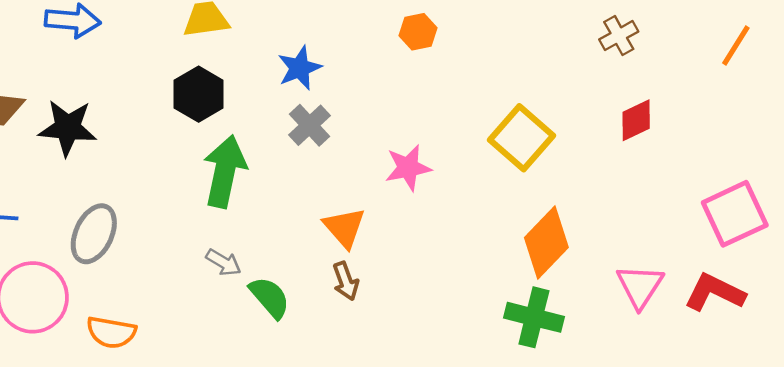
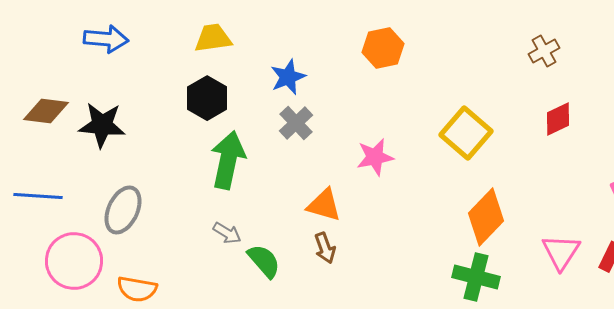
orange hexagon: (418, 32) -> (383, 48), size x1.4
orange triangle: (344, 228) -> (324, 205), turned -33

